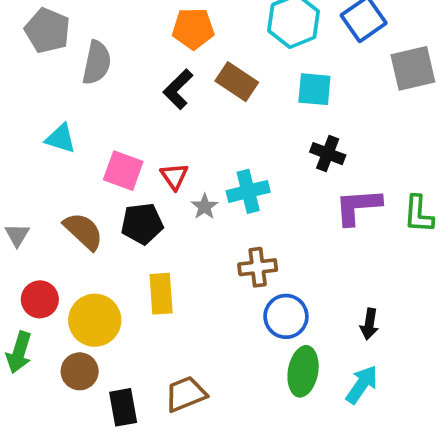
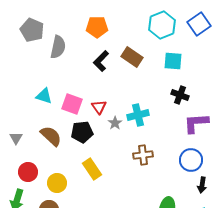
orange pentagon: (193, 29) -> (97, 27), moved
cyan triangle: (61, 138) -> (44, 96), moved
yellow rectangle: (161, 294) -> (92, 169), turned -30
blue circle: (286, 316) -> (191, 160), moved
yellow circle: (95, 320) -> (57, 183), size x0.7

